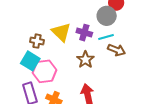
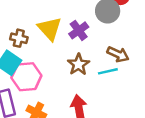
purple cross: (84, 33) -> (79, 30), turned 35
cyan line: (106, 37) -> (108, 71), moved

